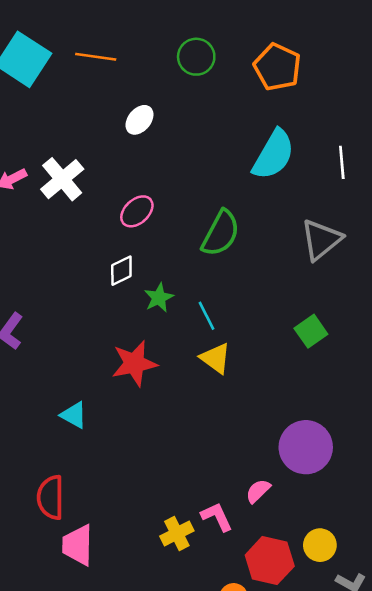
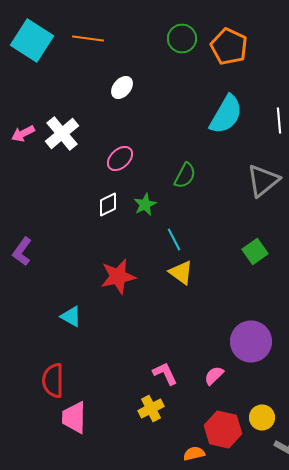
green circle: (196, 57) -> (182, 38), moved
green semicircle: (221, 233) -> (185, 176), size x0.7
green star: (159, 298) -> (145, 204), moved
pink L-shape: (217, 517) -> (165, 374), moved

